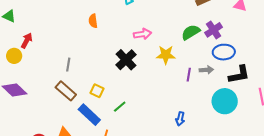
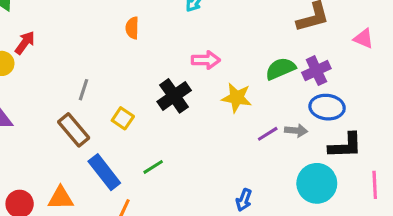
purple line: (189, 75) -> (268, 134), turned 40
yellow square: (97, 91) -> (123, 118), moved

